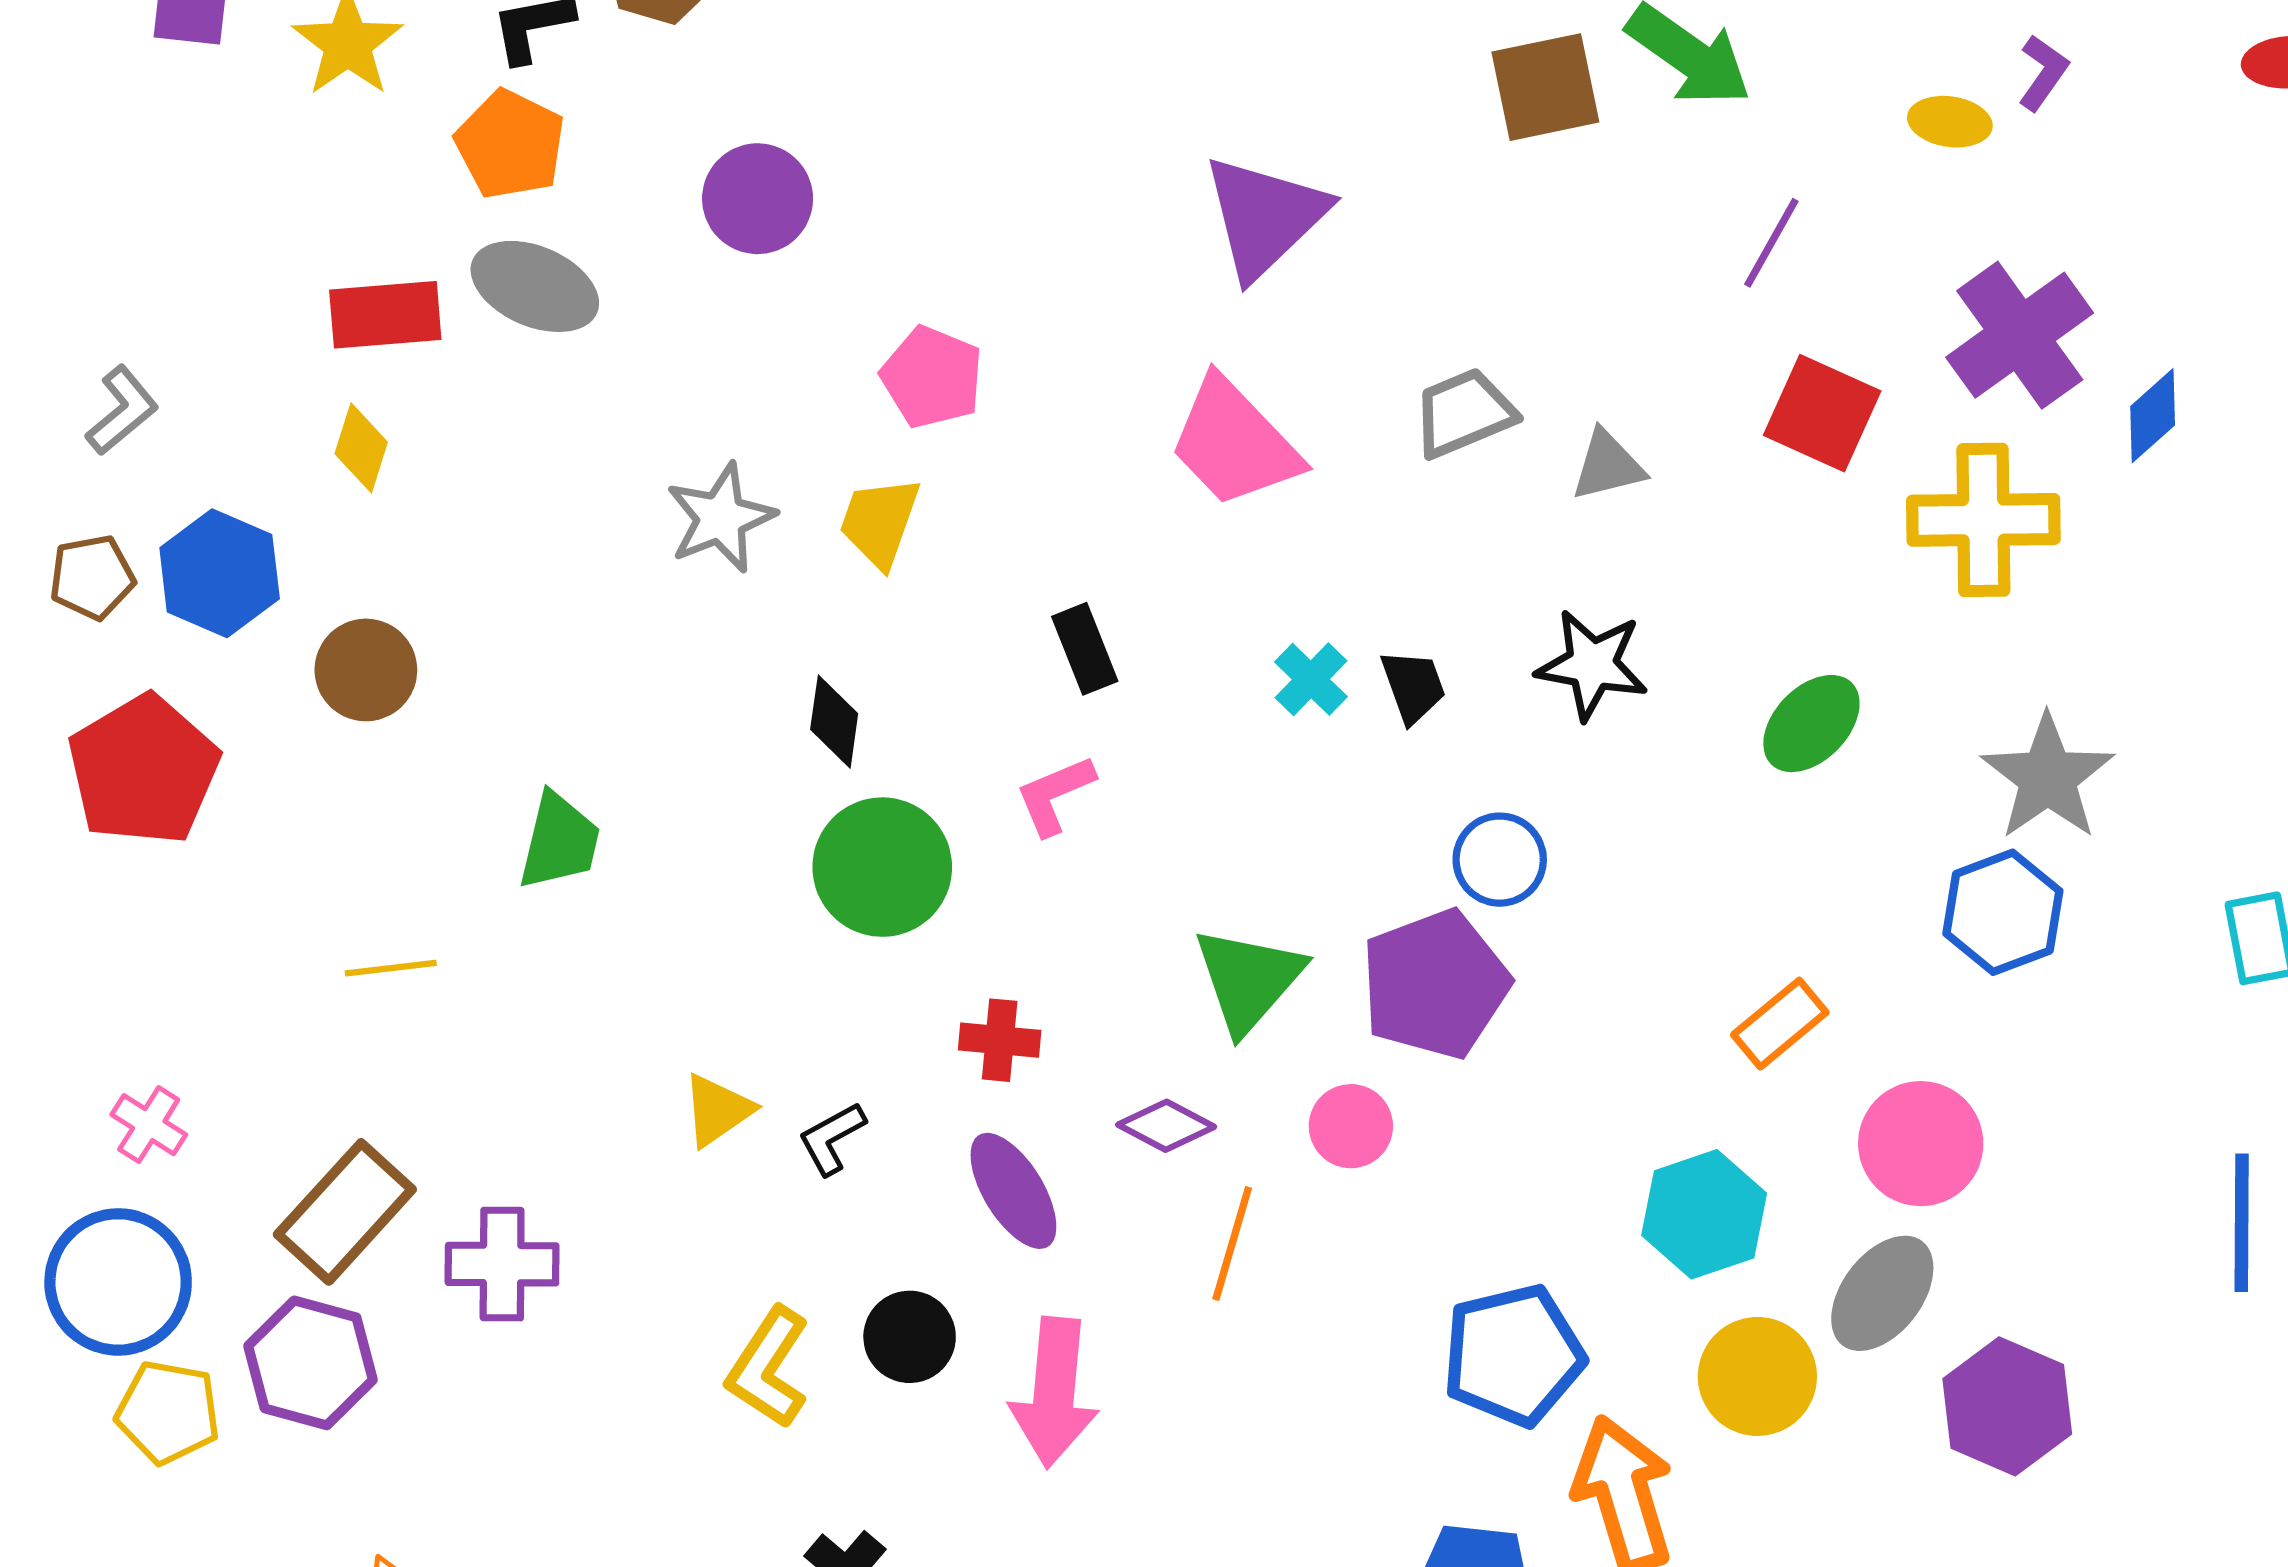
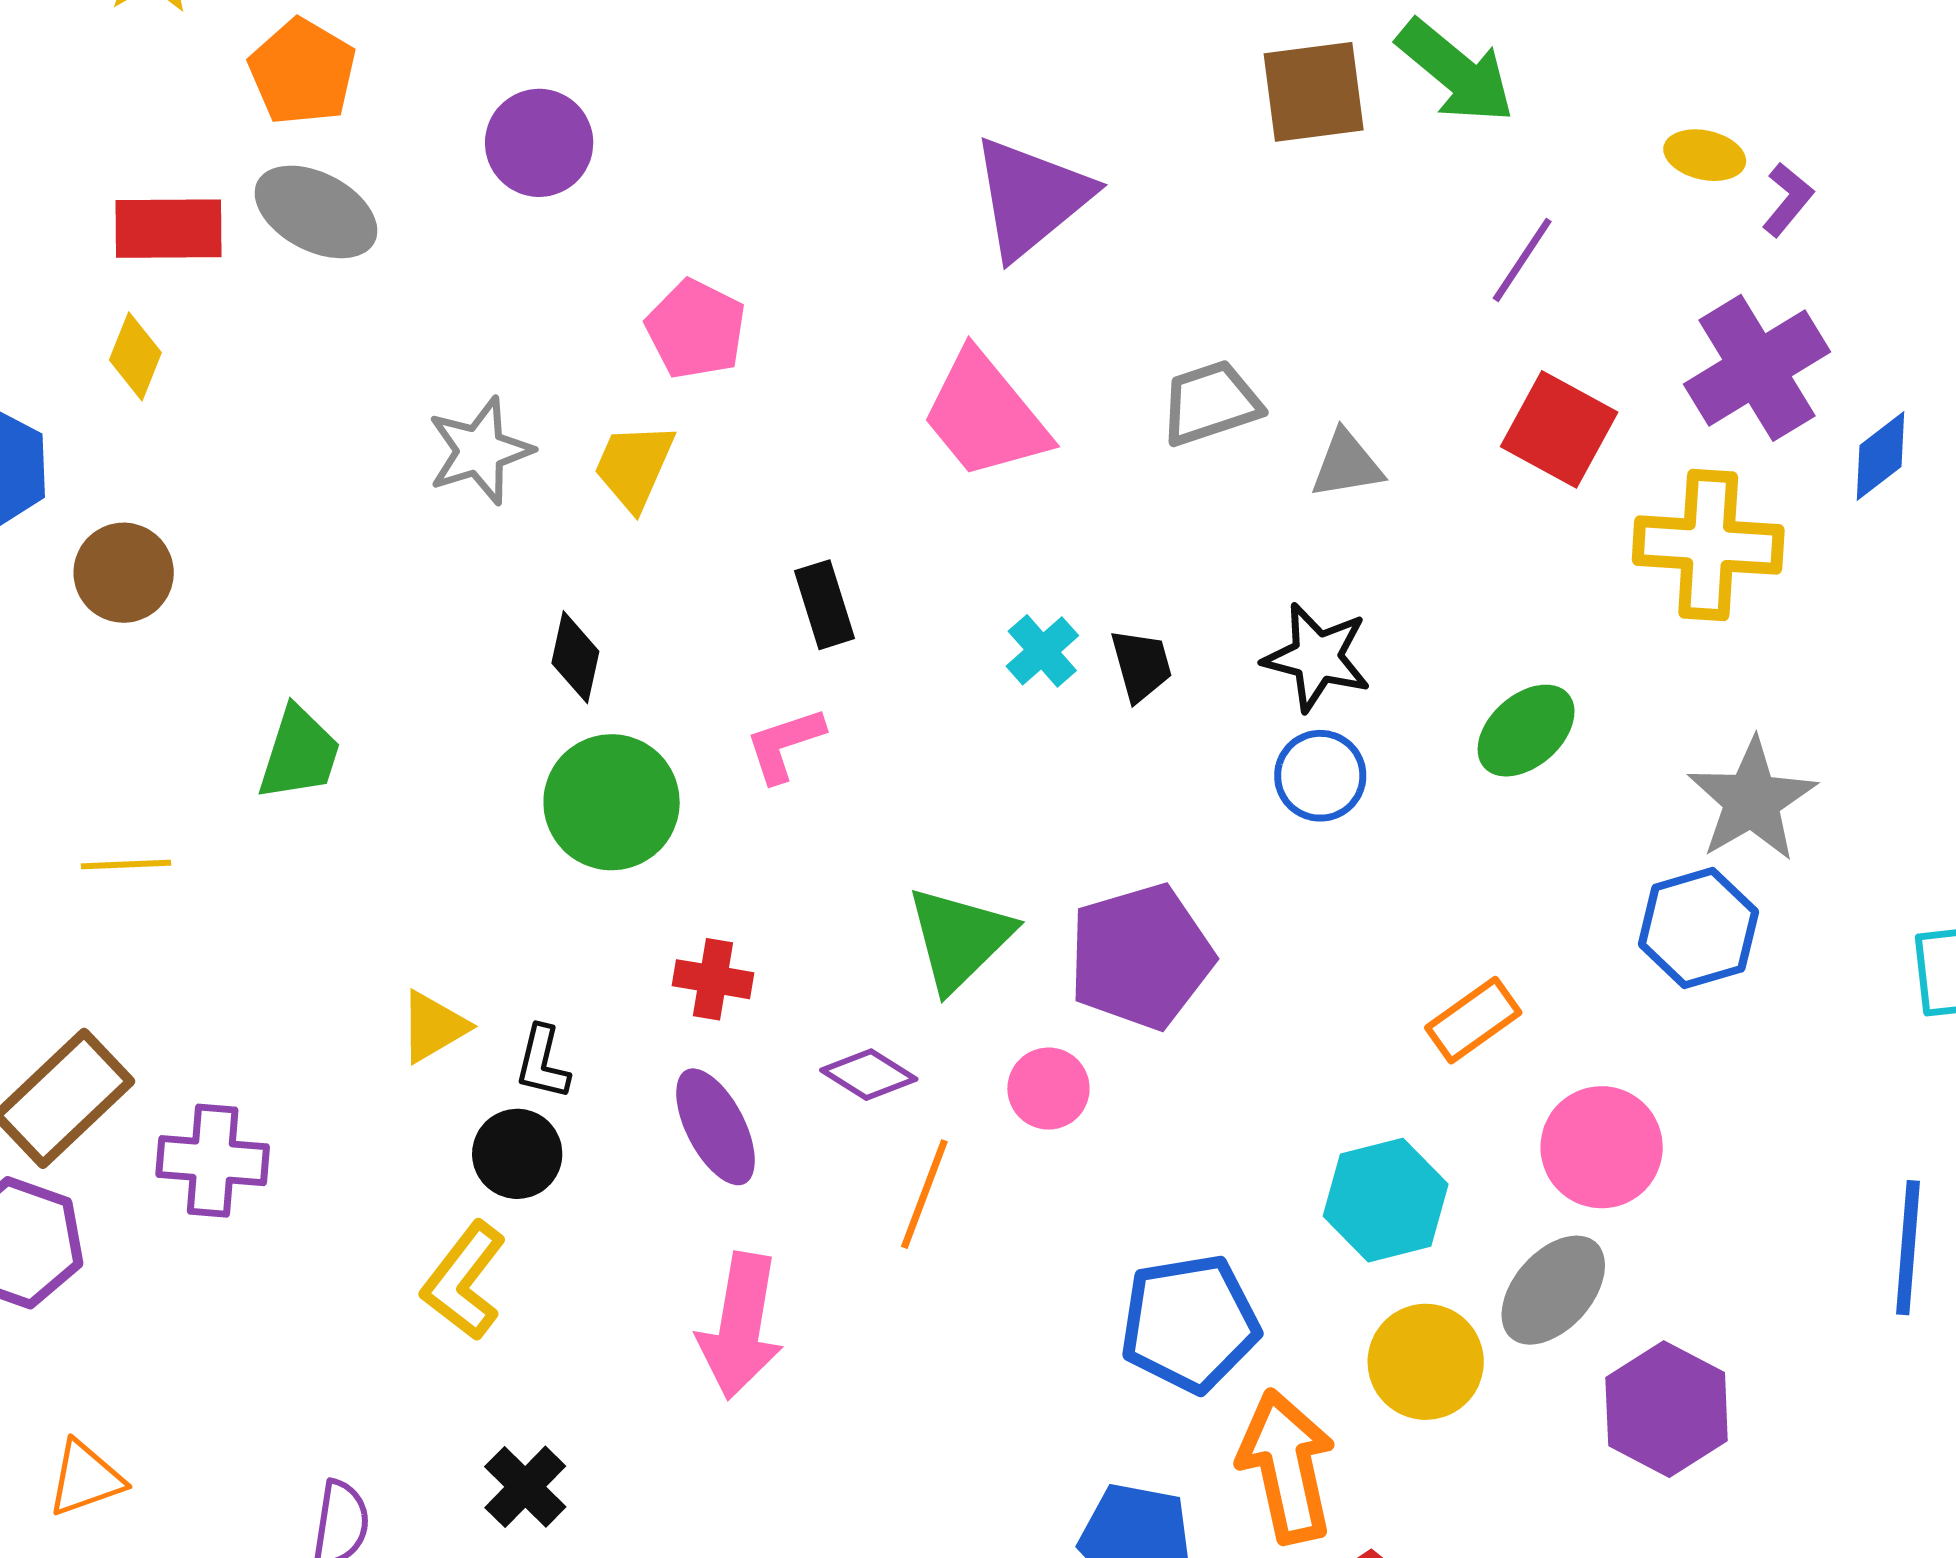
purple L-shape: (2043, 73) -> (1788, 199), moved
blue circle: (1500, 860) -> (1320, 776), moved
black L-shape: (832, 1138) -> (543, 1062), turned -52
black circle: (910, 1337) -> (517, 1154), moved

